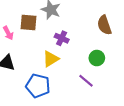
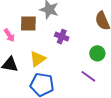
yellow triangle: (51, 59) -> (38, 59), moved

